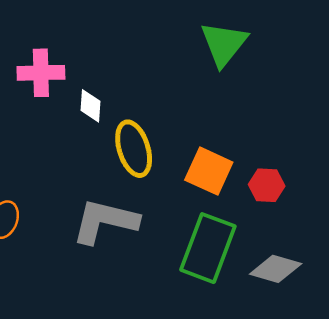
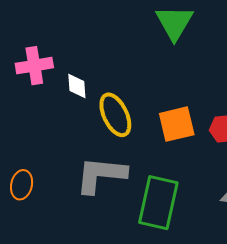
orange square: (209, 171) -> (177, 124), turned -30
green rectangle: (208, 248) -> (158, 203), moved

